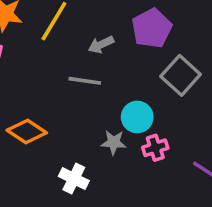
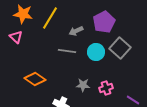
cyan circle: (137, 117) -> (96, 52), moved

